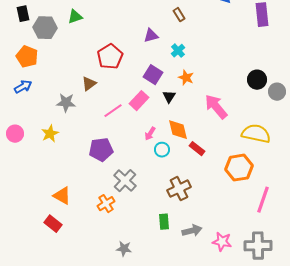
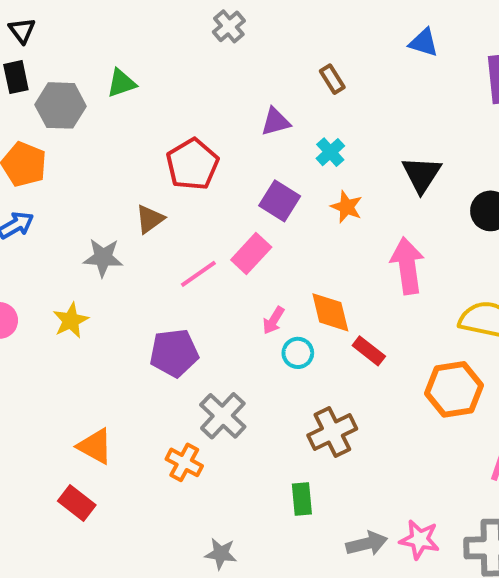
black triangle: (169, 97) -> (422, 174), moved, size x1.5
pink arrow: (216, 107) -> (407, 266), turned 32
orange cross: (106, 204) -> (184, 462), turned -30
gray arrow: (192, 231) -> (367, 544), moved

